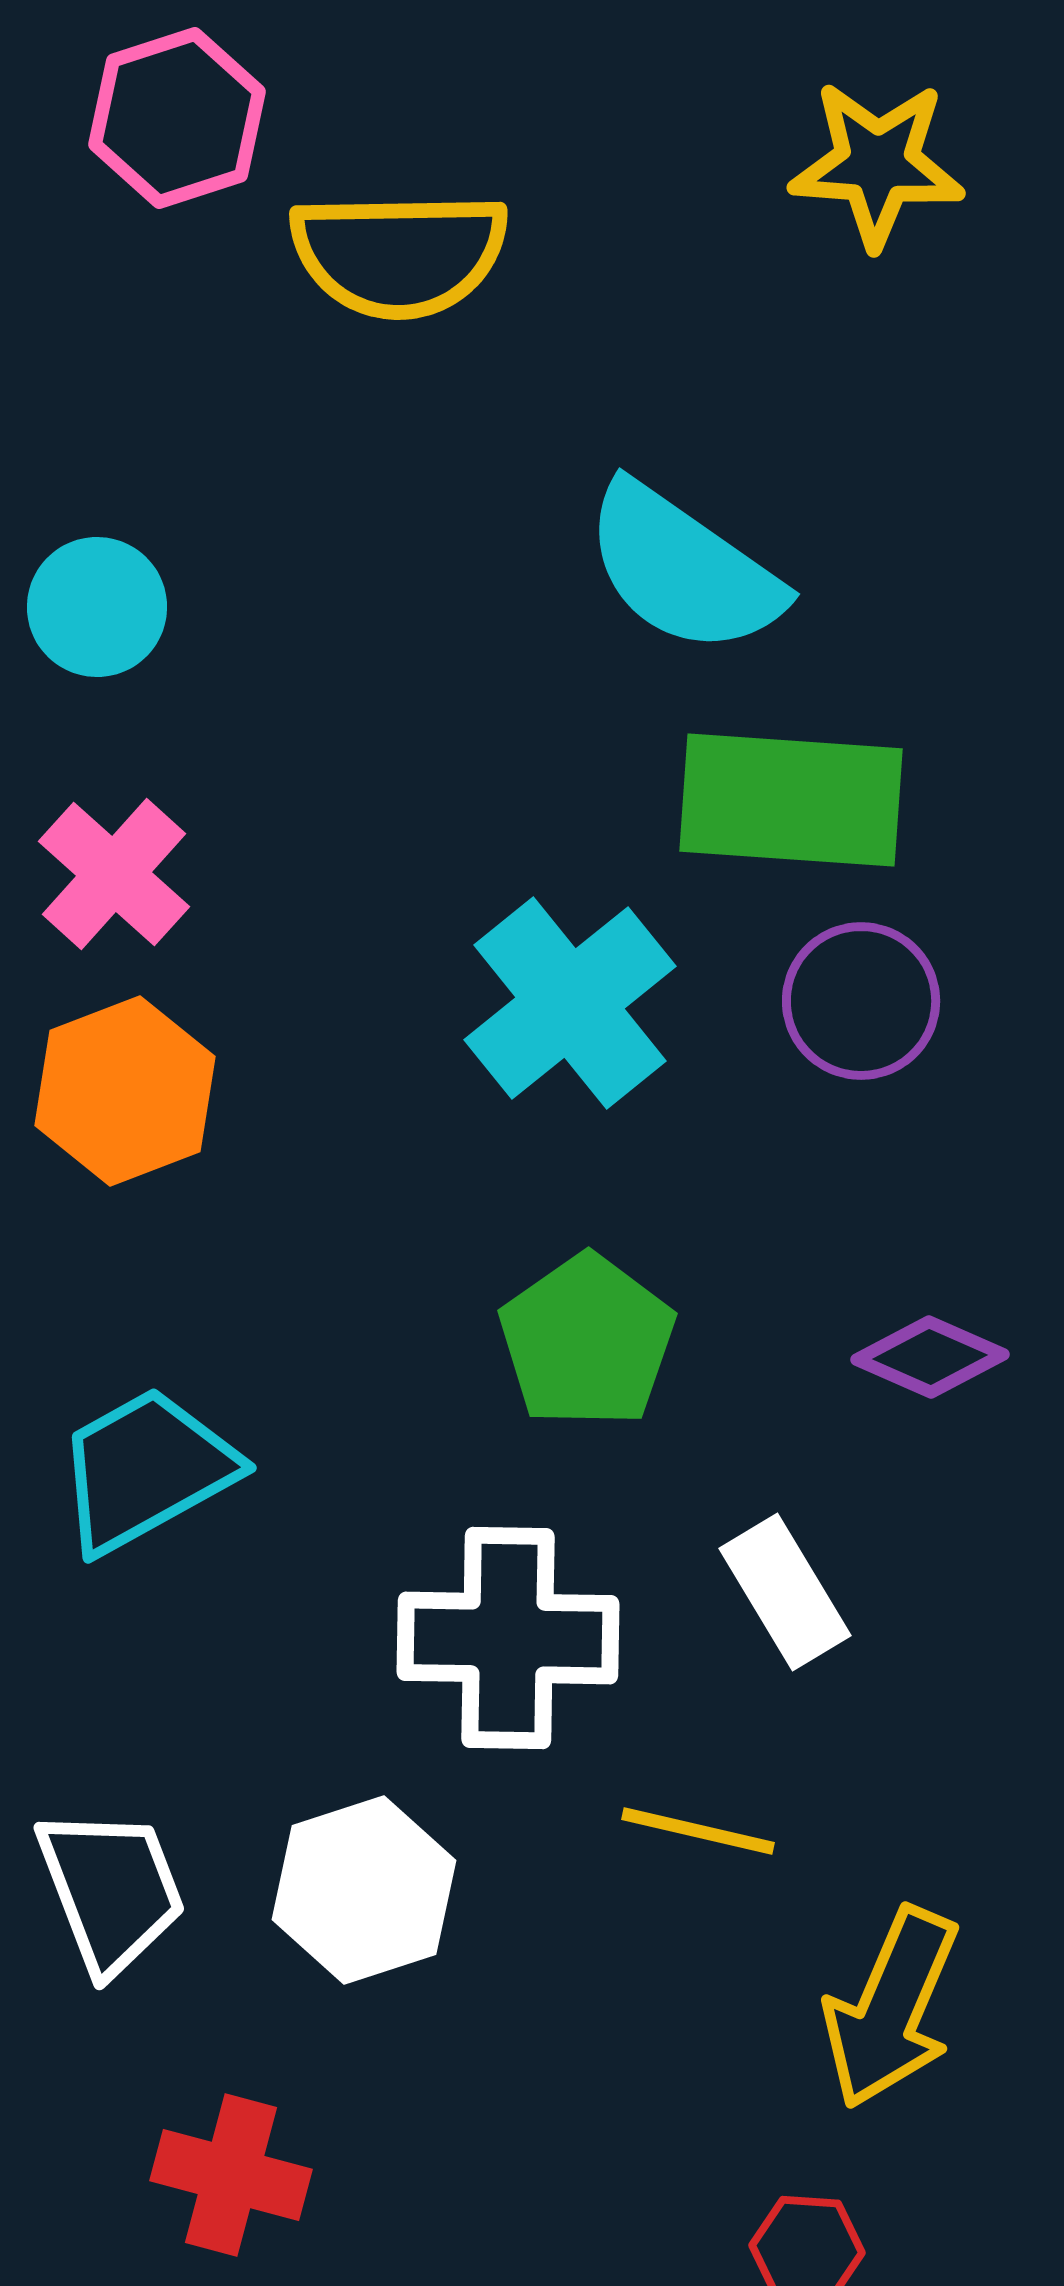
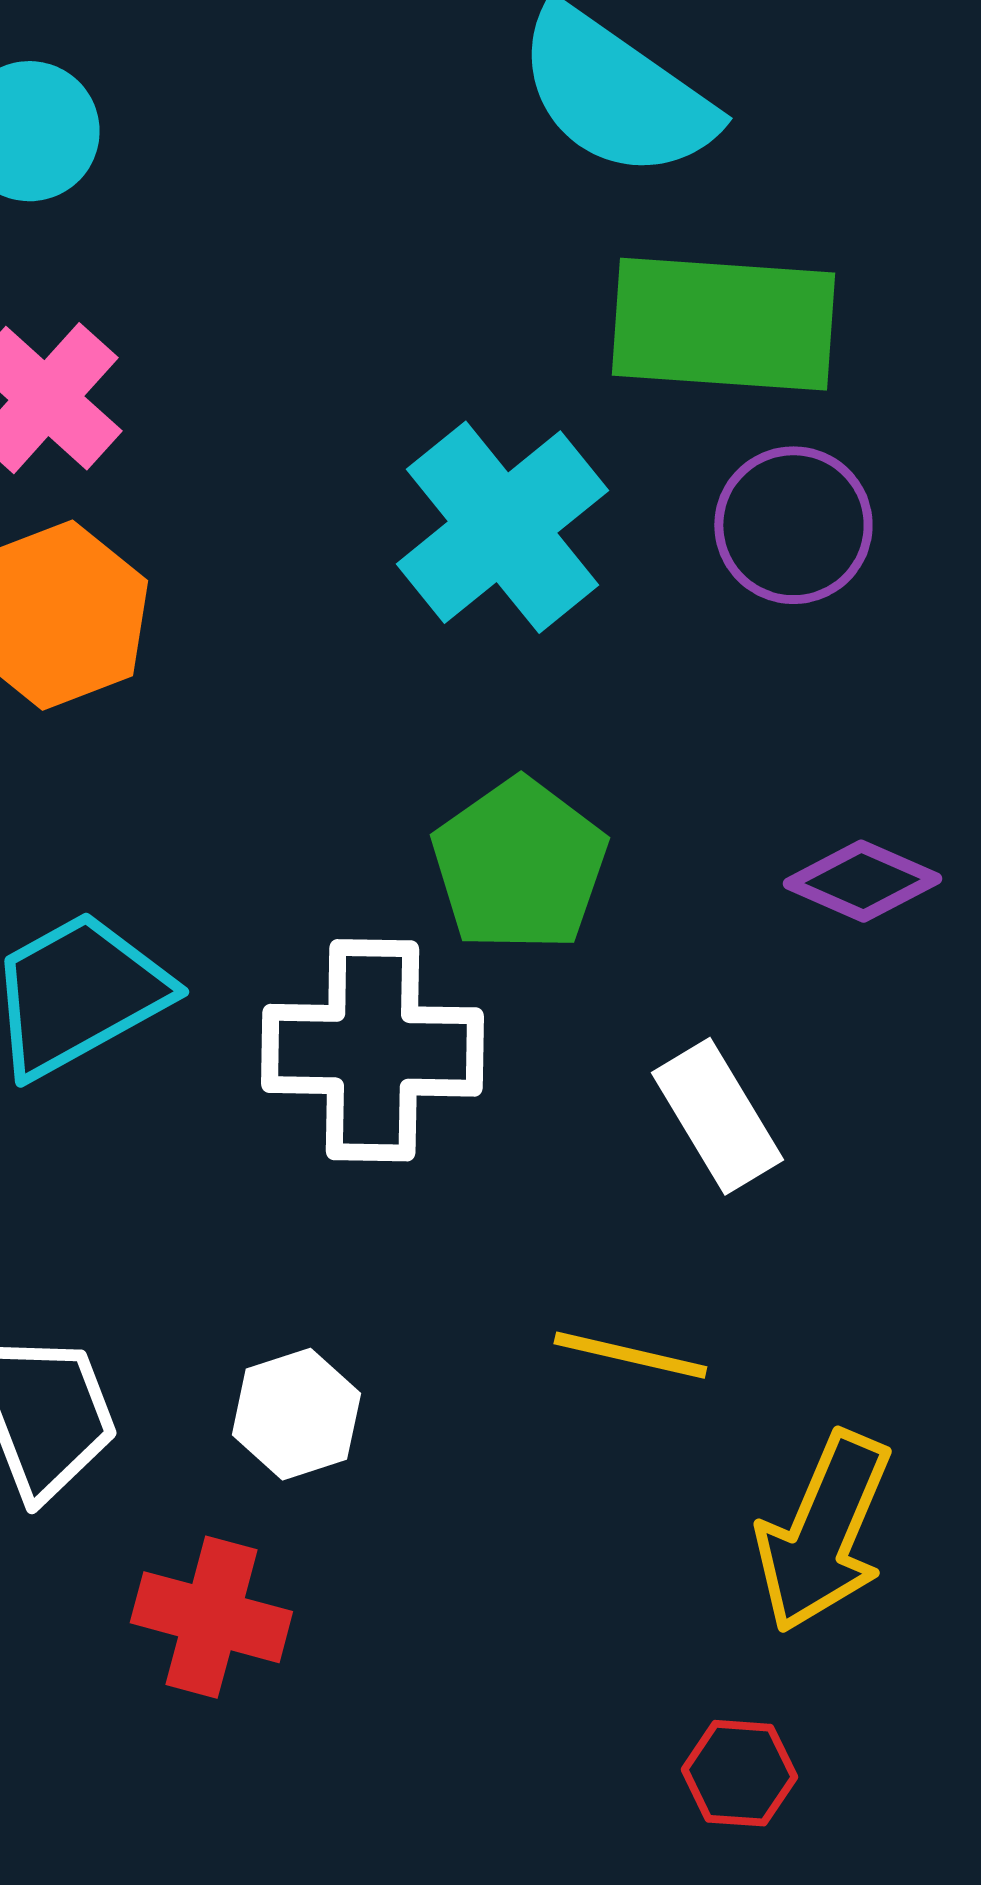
white cross: (508, 1638) -> (372, 1050), moved
white hexagon: (364, 1890) -> (296, 1414), size x0.7
red cross: (231, 2175) -> (211, 1617), moved

